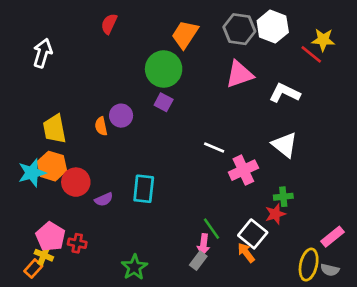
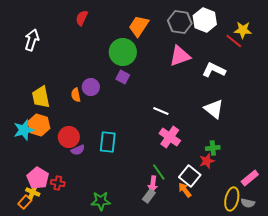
pink cross: (243, 170) -> (170, 137), moved, turned -30
red circle: (76, 182) -> (69, 137), moved
green star: (134, 267) -> (101, 201), turned 30

